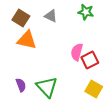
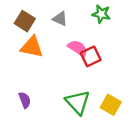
pink semicircle: (77, 52) -> (78, 48), moved, turned 108
red square: (90, 60) -> (91, 56), moved
green triangle: (47, 87) -> (78, 102), moved

